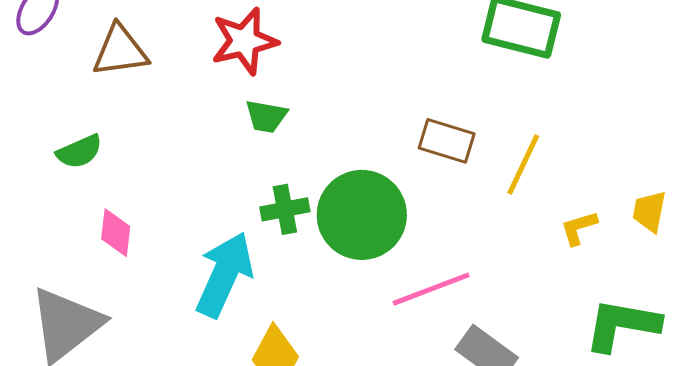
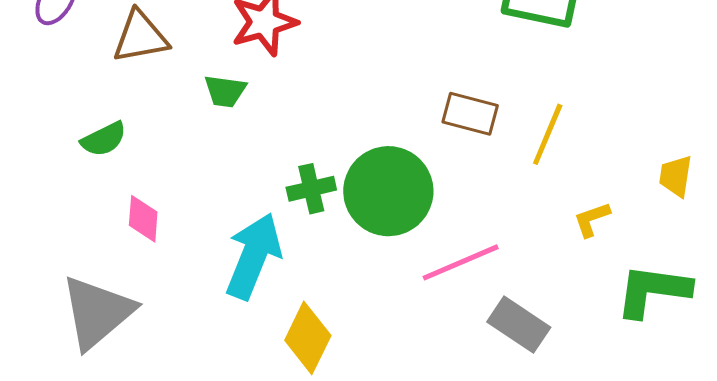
green trapezoid: (266, 116) -> (225, 91), moved
yellow L-shape: (579, 228) -> (592, 219), moved

